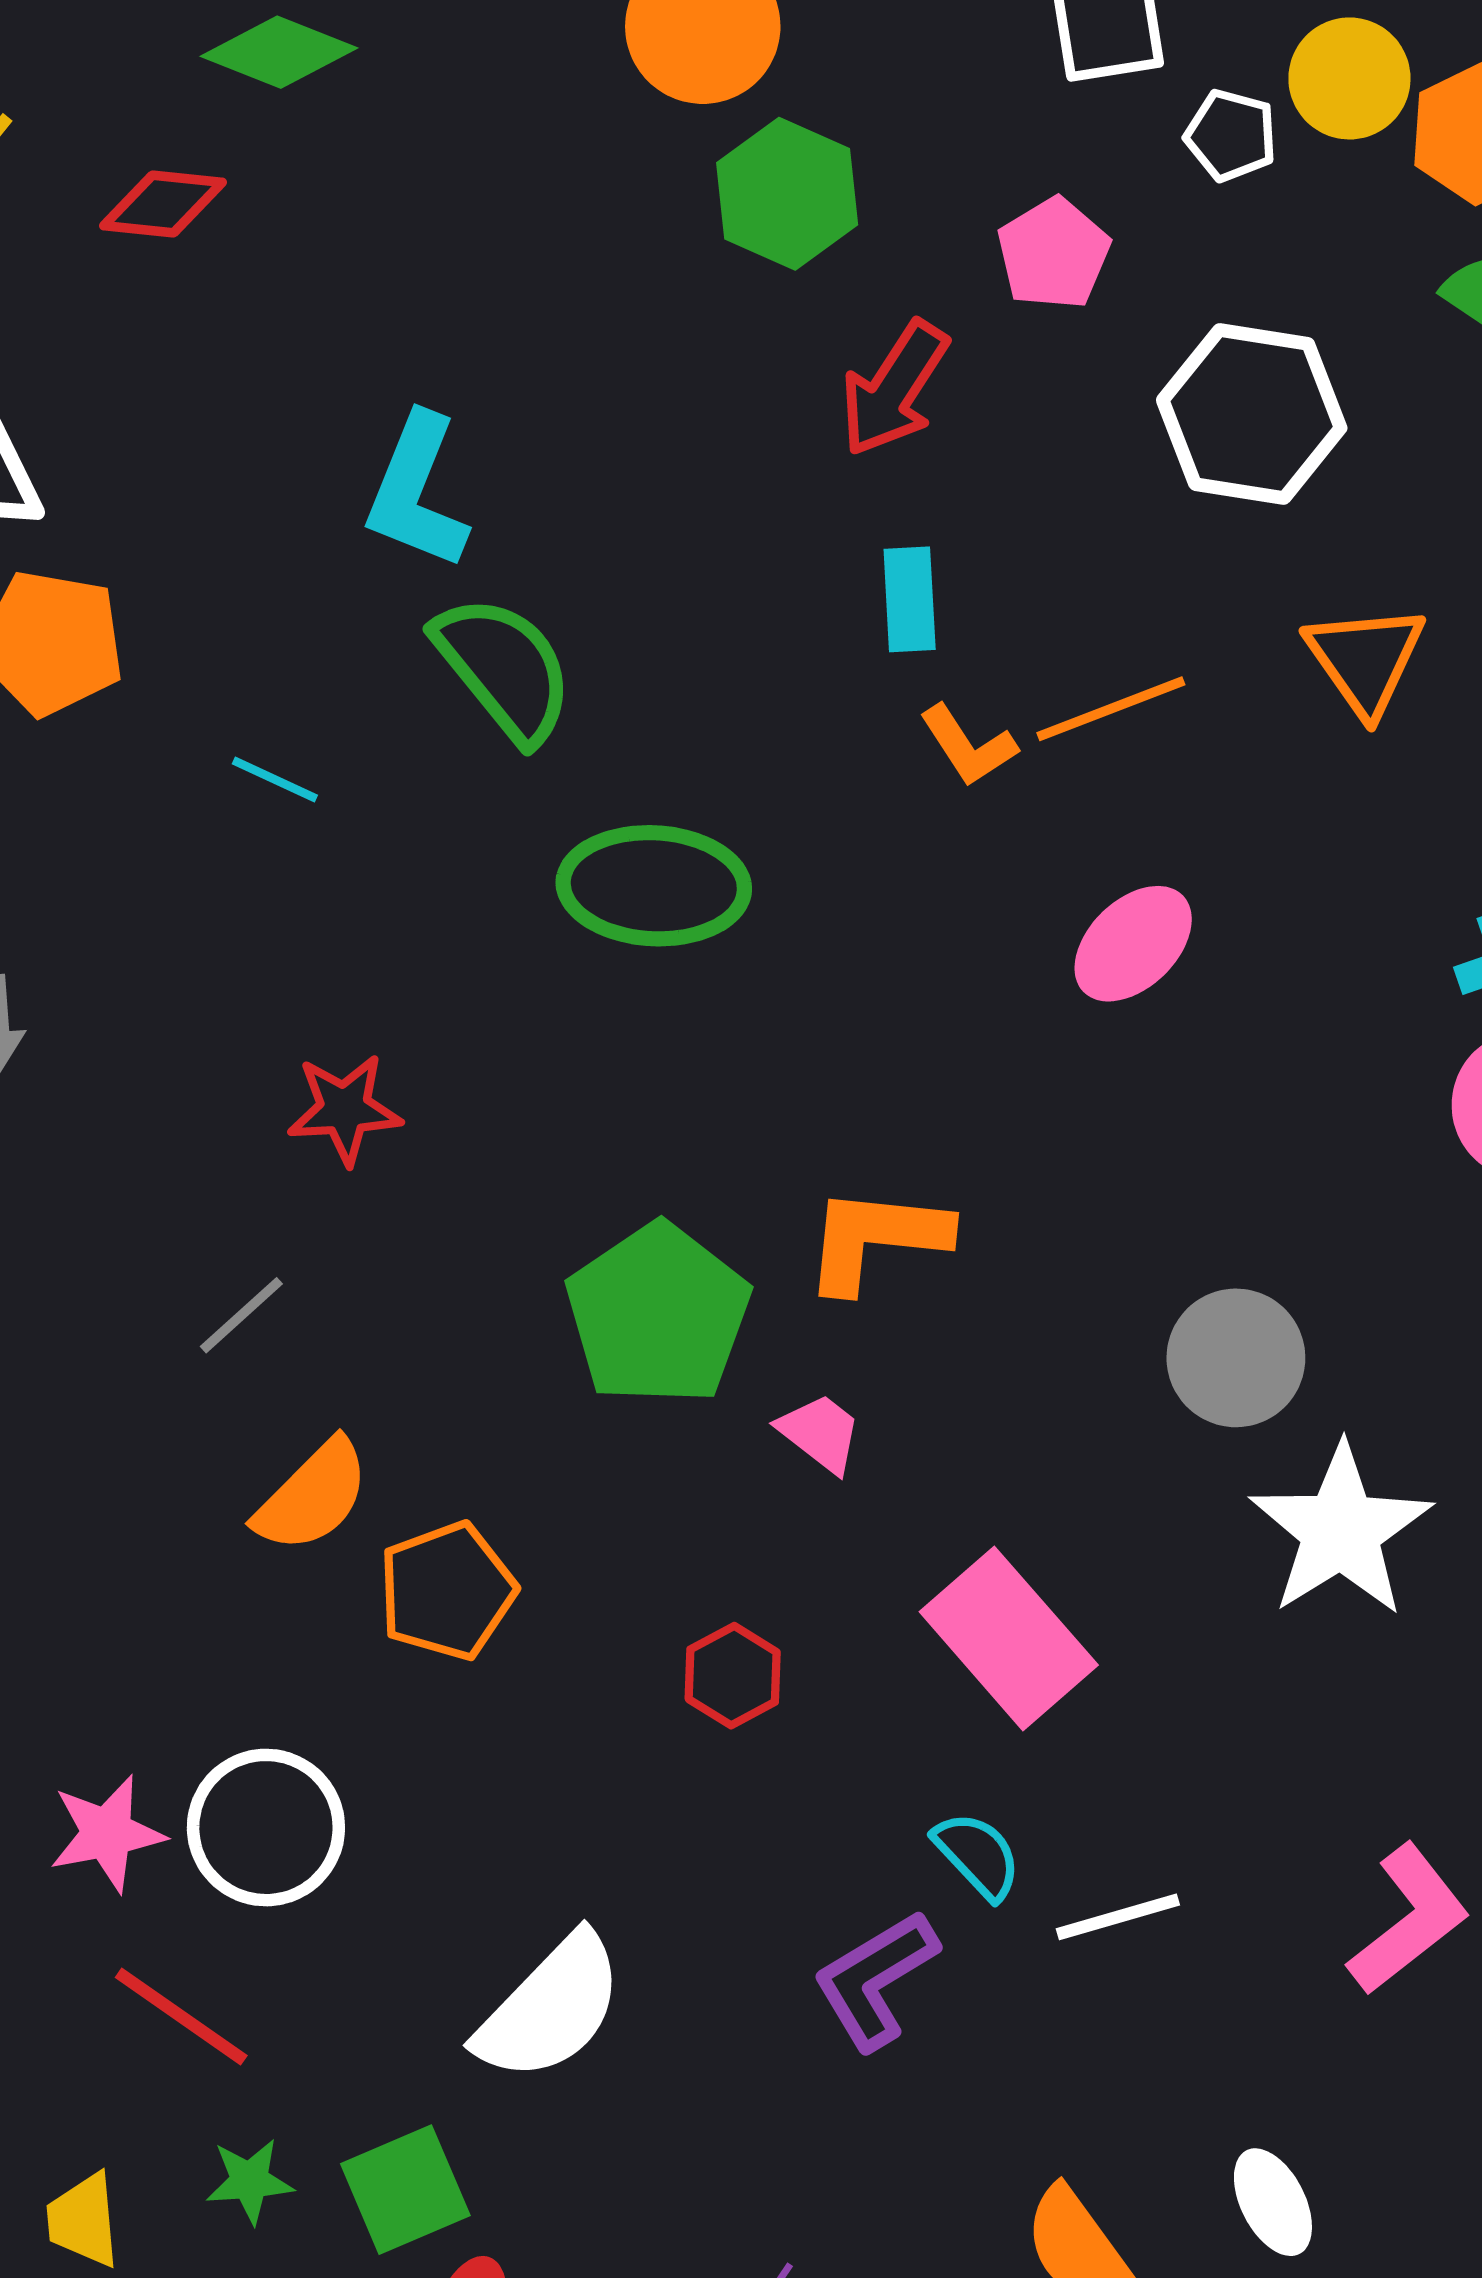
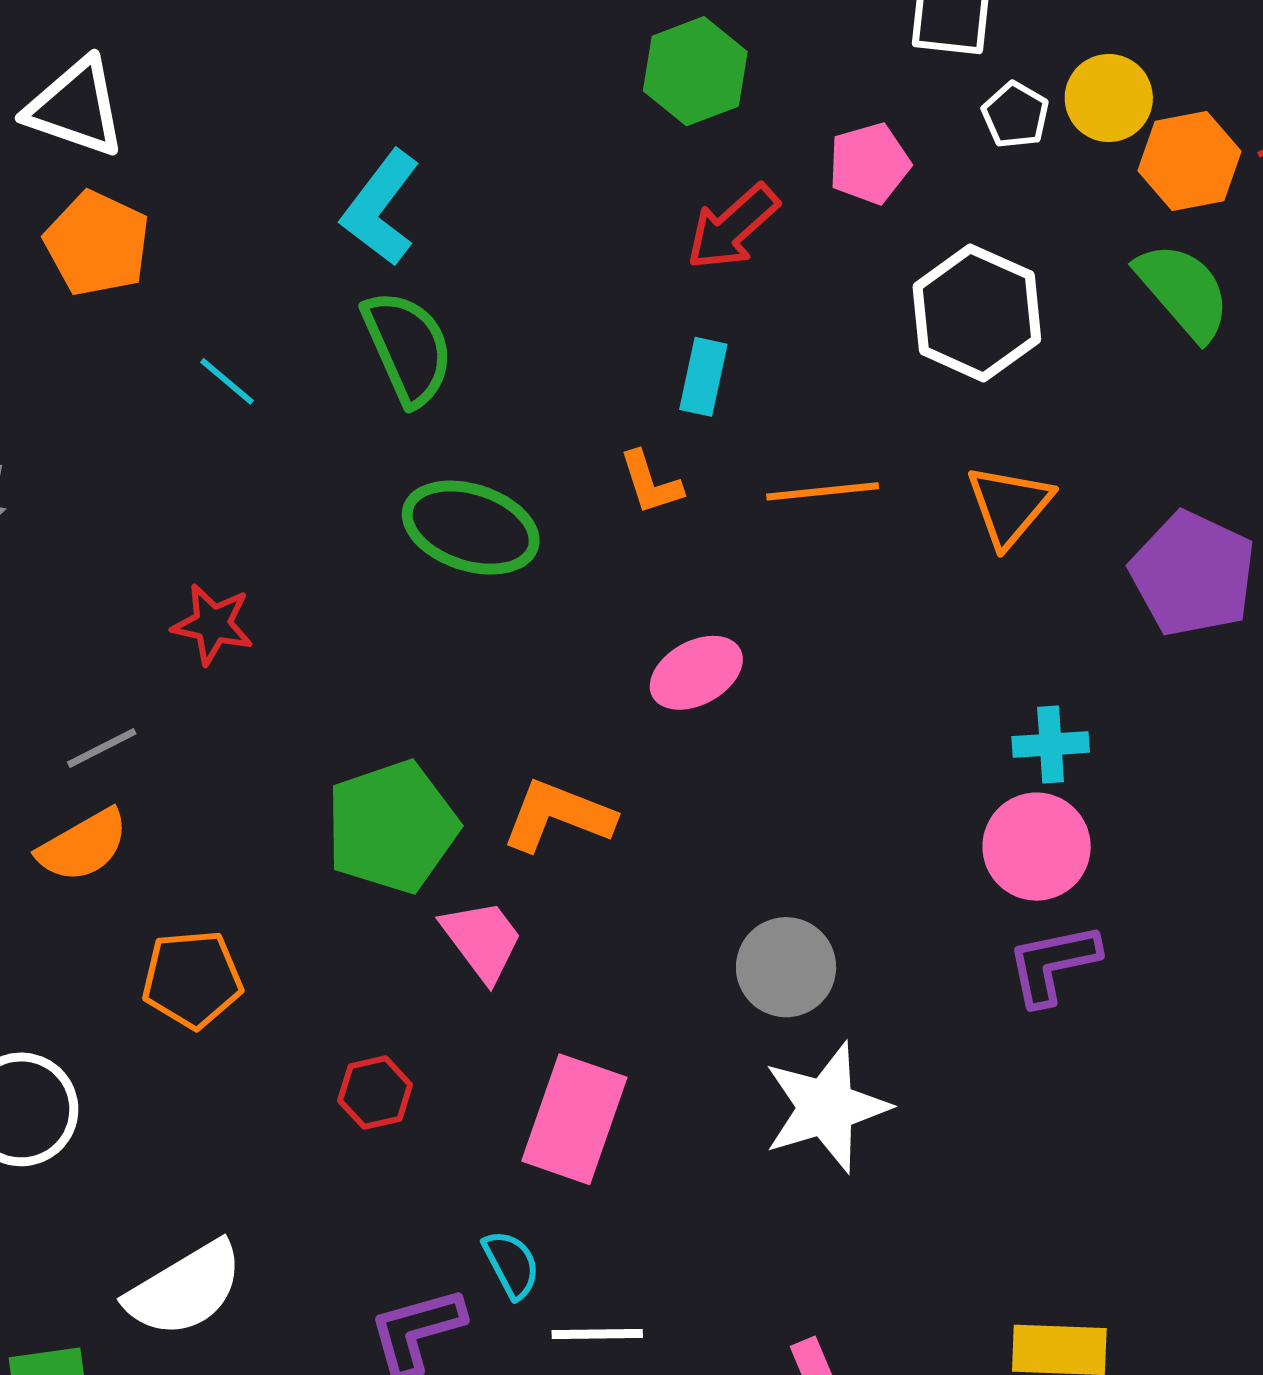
orange L-shape: (968, 746) -> (651, 483), moved
pink ellipse: (1133, 944) -> (696, 673), moved
pink trapezoid: (820, 1433) -> (482, 940), size x1.4
orange semicircle: (312, 1496) -> (83, 846), moved
pink rectangle: (1009, 1638) -> (574, 1119), turned 45

